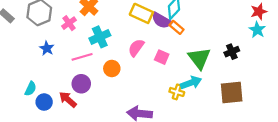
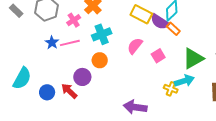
pink line: (82, 57) -> (70, 43), moved
pink square: (162, 57) -> (158, 56), turned 32
green triangle: (199, 58) -> (193, 58), turned 35
orange circle: (112, 69) -> (100, 60), moved
cyan semicircle: (31, 89) -> (22, 78), moved, size x1.6

